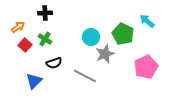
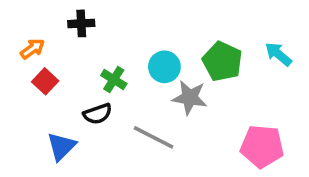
cyan arrow: (147, 21) -> (278, 54), moved
green cross: (45, 39) -> (114, 79), moved
gray star: (105, 54) -> (190, 98), turned 30
pink pentagon: (146, 67) -> (262, 146), moved, turned 30

